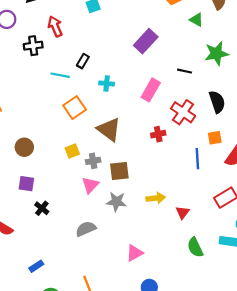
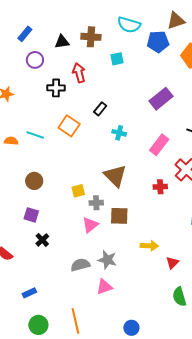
cyan line: (60, 75) -> (35, 135), moved
orange square: (75, 108) -> (69, 126), moved, turned -30
gray star: (116, 202) -> (107, 260), moved
pink triangle: (135, 253) -> (104, 287), moved

